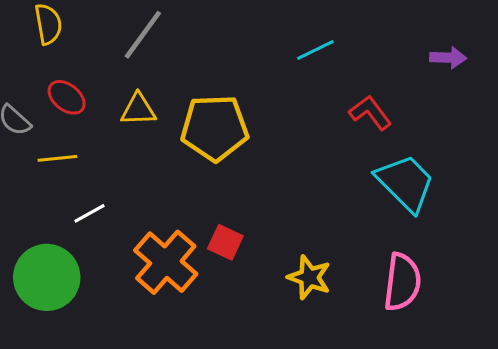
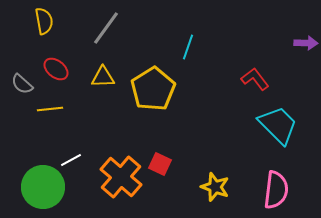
cyan line: (315, 50) -> (188, 47), moved, turned -45
yellow pentagon: (215, 128) -> (153, 89), turned -30
white line: (89, 213) -> (71, 160), moved

